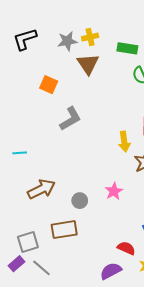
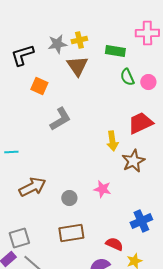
black L-shape: (25, 39) -> (22, 55), moved
pink star: (114, 191) -> (102, 189), turned -30
brown rectangle: (64, 230) -> (71, 233), moved

